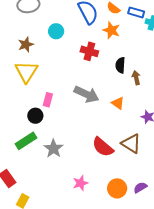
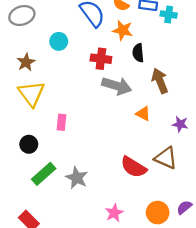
black semicircle: (120, 65) -> (138, 53), moved
brown arrow: (136, 78) -> (160, 81), size x1.5
gray arrow: (87, 94) -> (117, 86), moved
black circle: (35, 116) -> (29, 144), moved

